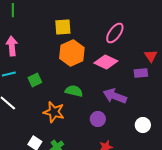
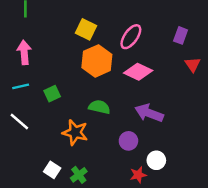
yellow square: (63, 27) -> (86, 29), turned 30
pink ellipse: (115, 33) -> (131, 37), moved
purple rectangle: (141, 73) -> (181, 35), moved, turned -64
white circle: (143, 125) -> (156, 160), moved

